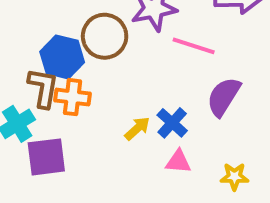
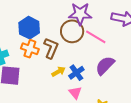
brown circle: (105, 36) -> (72, 31), moved
brown L-shape: (43, 88) -> (51, 48), moved
pink triangle: (178, 162) -> (75, 93), turned 32

